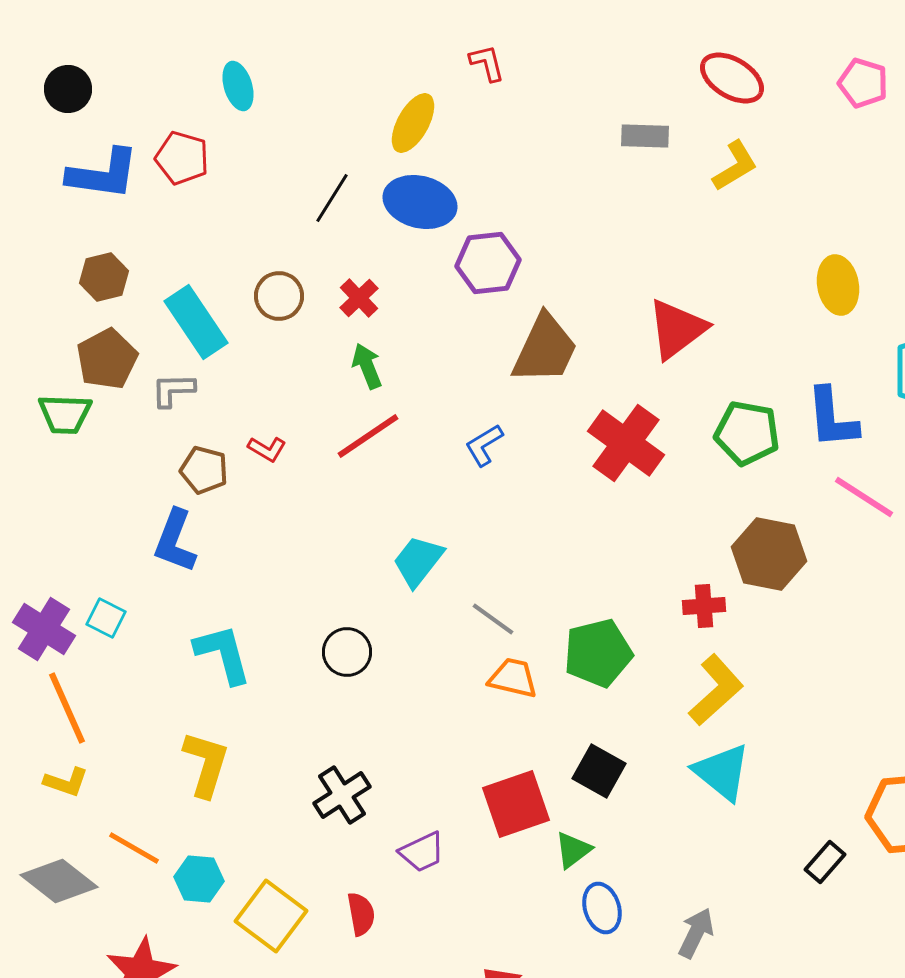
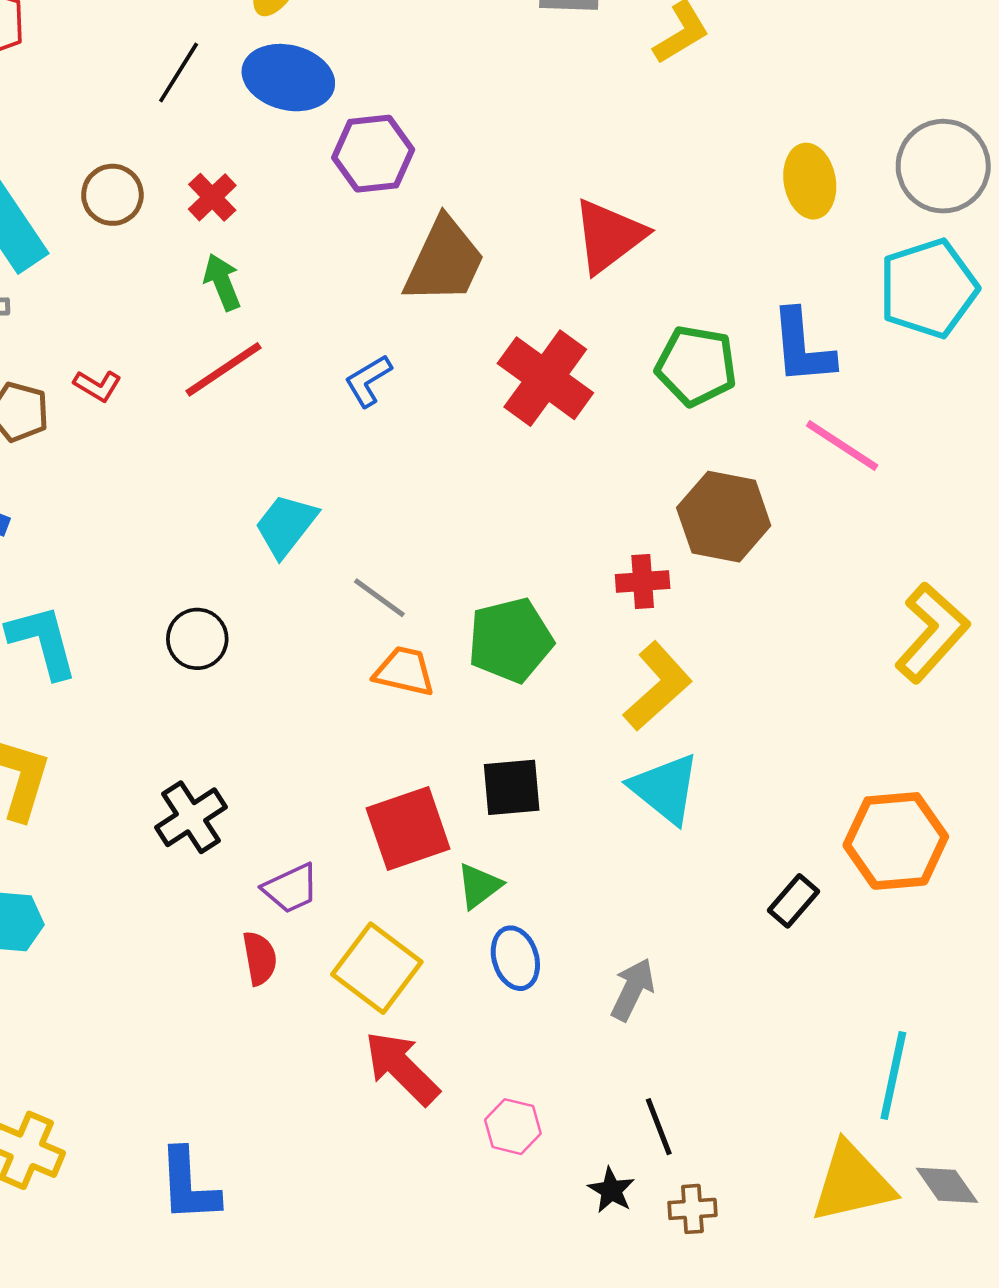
black square: (599, 771) -> (512, 787), turned -34
red semicircle: (361, 914) -> (260, 958), moved
yellow square: (271, 916) -> (377, 968), moved

